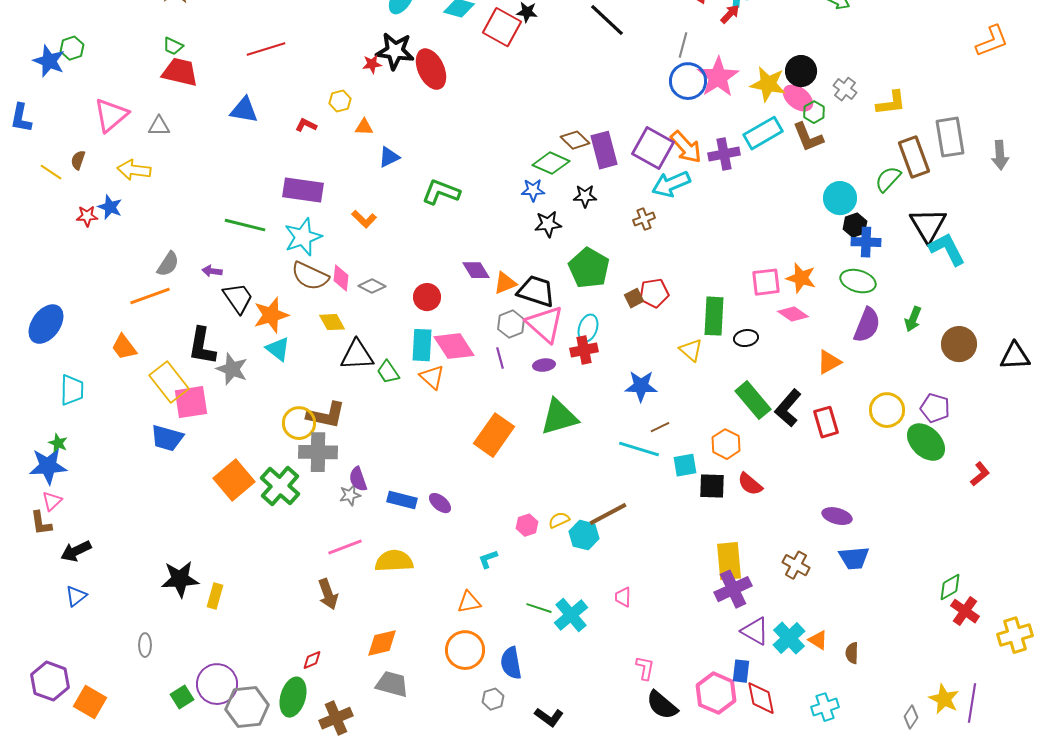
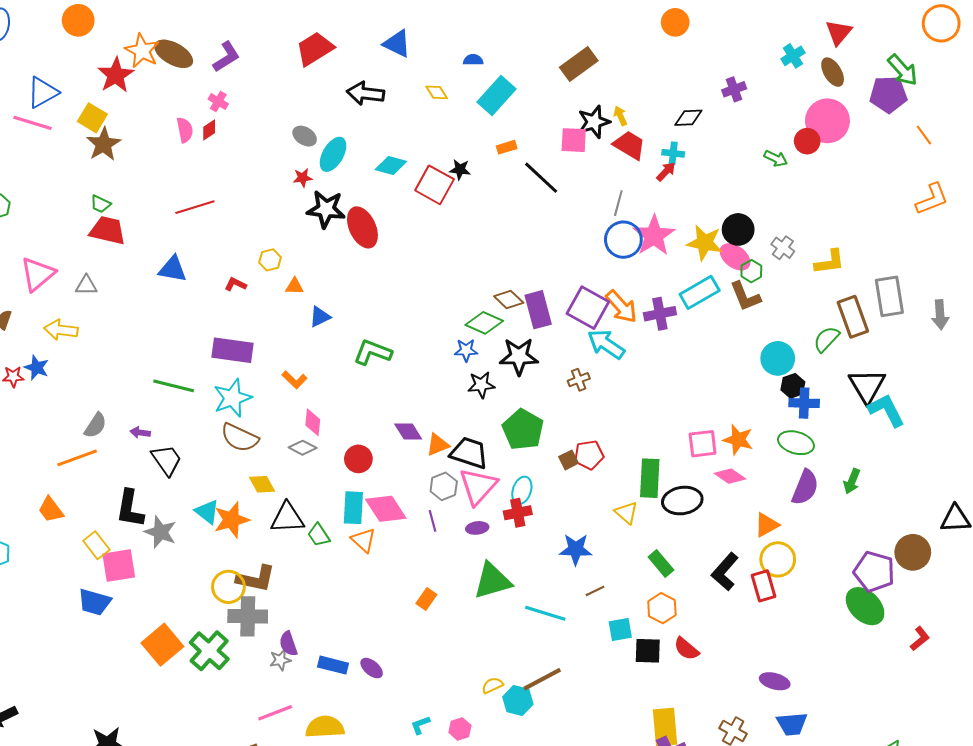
red star: (372, 64) -> (303, 178), moved
cyan arrow: (671, 184) -> (606, 344), turned 57
black star: (585, 196) -> (519, 356), size x1.6
pink diamond: (341, 278) -> (313, 422), moved
orange star: (271, 315) -> (231, 520), moved
pink triangle: (545, 324) -> (478, 486), turned 30
black ellipse: (746, 338) -> (682, 501), size x1.6
brown circle: (959, 344) -> (913, 552), moved
yellow rectangle: (169, 382) -> (96, 545), size x0.7
green rectangle: (753, 400) -> (661, 563), moved, size x0.7
purple pentagon: (935, 408) -> (874, 572), size x1.4
yellow circle: (887, 410) -> (778, 559), moved
orange rectangle: (494, 435) -> (426, 599), size x0.5
cyan line: (639, 449) -> (545, 613), moved
pink hexagon: (527, 525) -> (460, 729), moved

